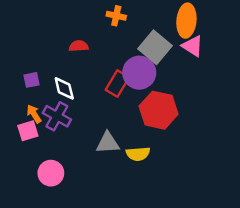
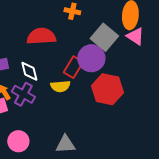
red semicircle: (79, 46) -> (41, 36), size x1.8
gray triangle: (108, 143) -> (65, 144), moved
yellow semicircle: (138, 154) -> (60, 86), moved

